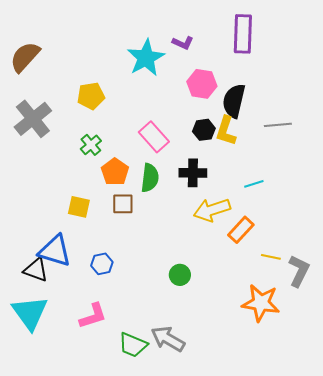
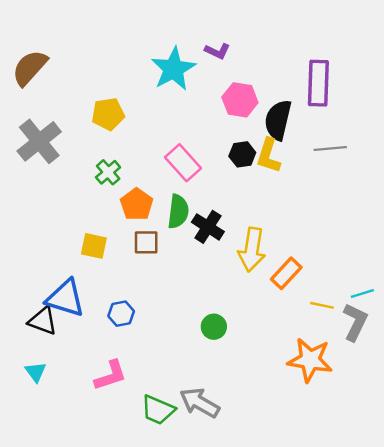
purple rectangle: (243, 34) -> (318, 83), moved
black cross: (193, 173) -> (208, 227), moved, turned 32
cyan line: (254, 184) -> (362, 293), moved
yellow arrow: (212, 210) -> (252, 249), turned -63
cyan triangle: (30, 313) -> (36, 372), size x0.5

